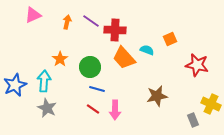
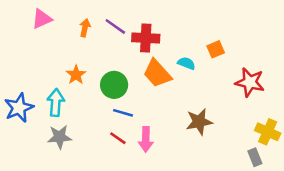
gray star: (47, 108) -> (60, 137), turned -30
gray rectangle: (193, 120) -> (255, 157), moved

